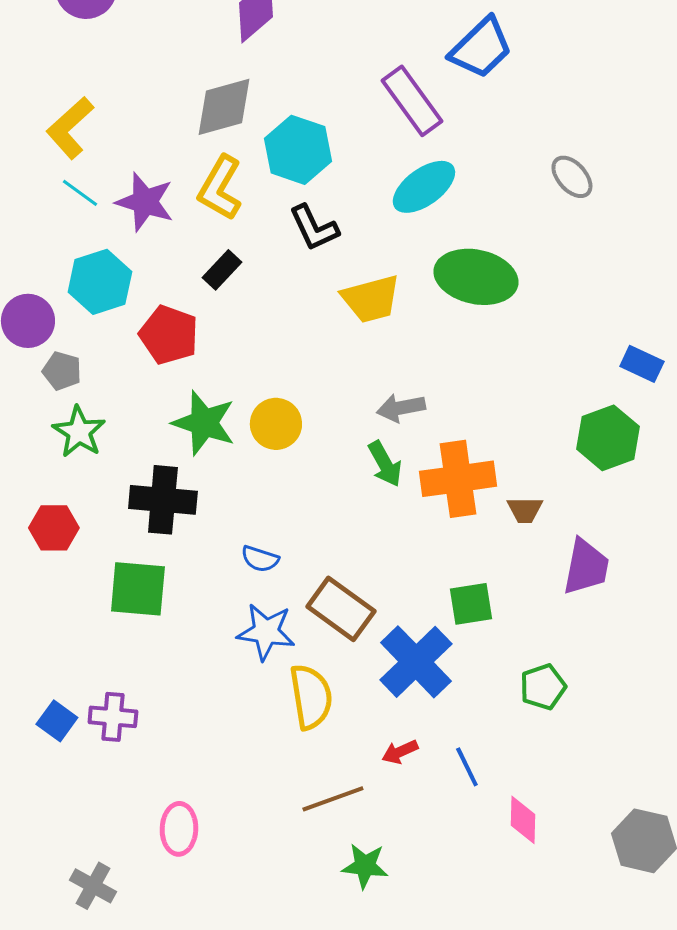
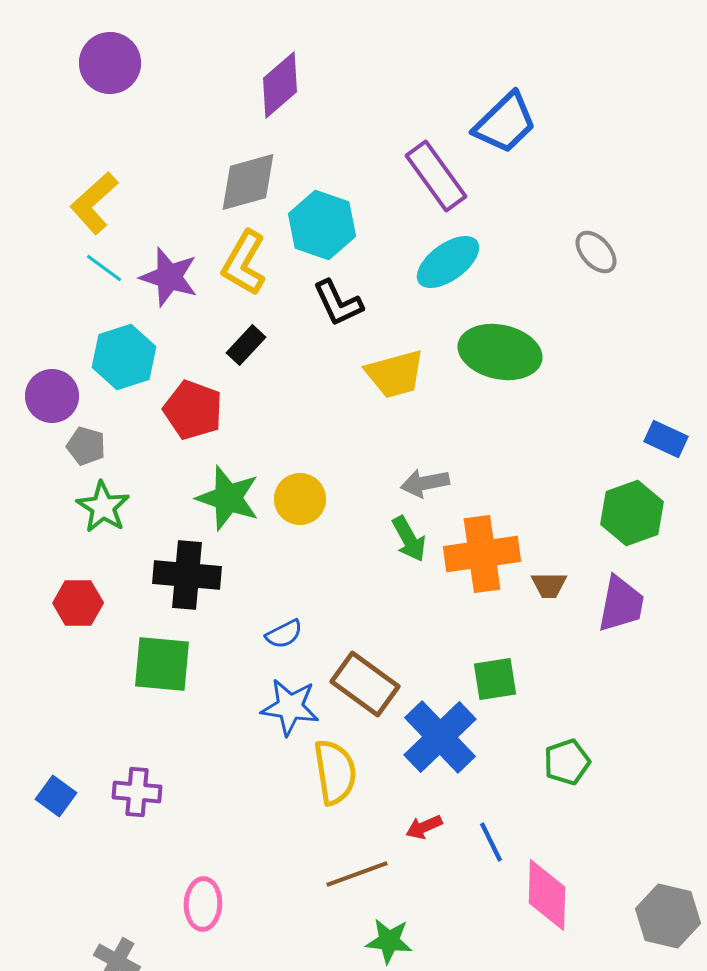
blue semicircle: (260, 559) -> (284, 634), turned -45
purple trapezoid: (586, 567) -> (621, 604), moved
blue square: (57, 721) -> (56, 796), moved
pink diamond: (523, 820) -> (547, 895), size x1.5

